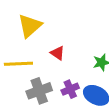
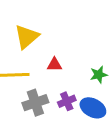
red triangle: (58, 53) -> (54, 65), turned -35

